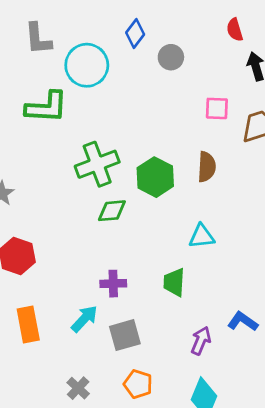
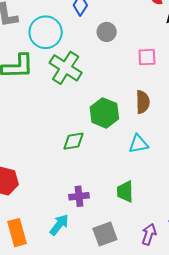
gray circle: (171, 57) -> (107, 32), moved
green cross: (97, 164) -> (66, 68), moved, turned -32
cyan triangle: (202, 236) -> (138, 144), moved
gray square: (125, 335) -> (105, 234), moved

